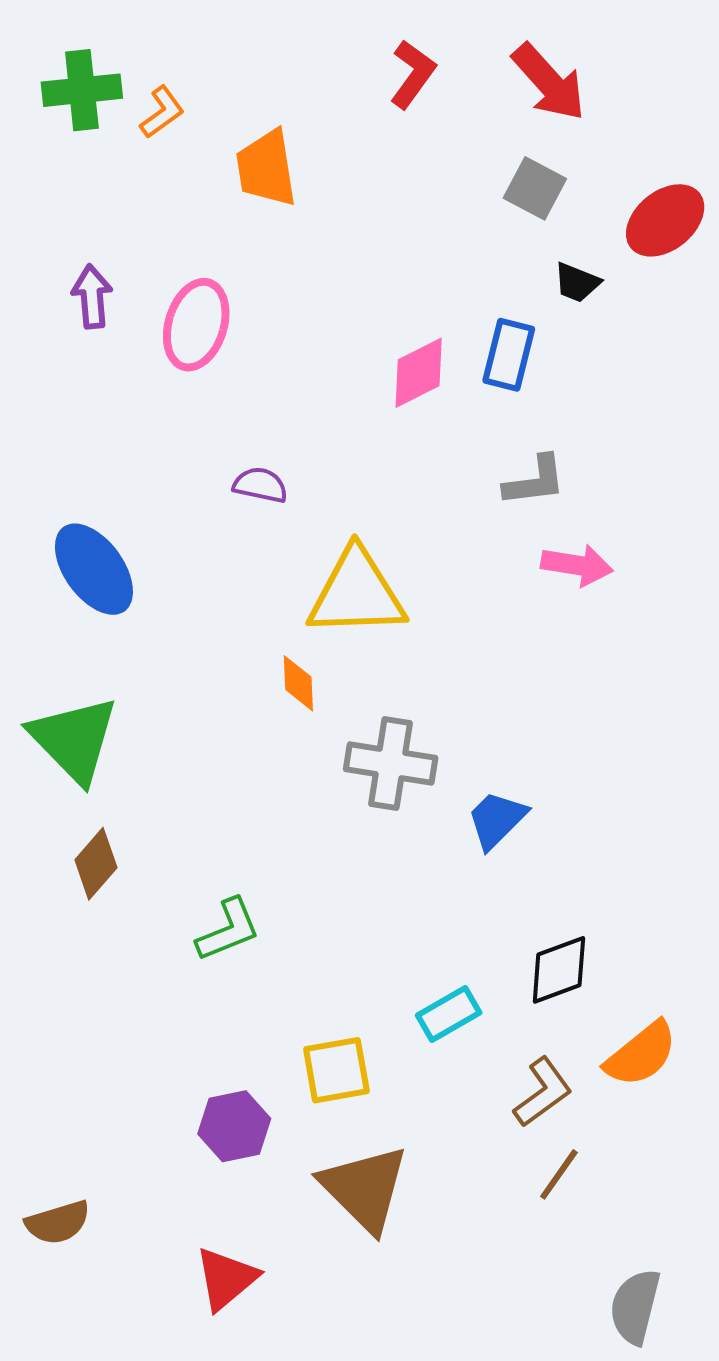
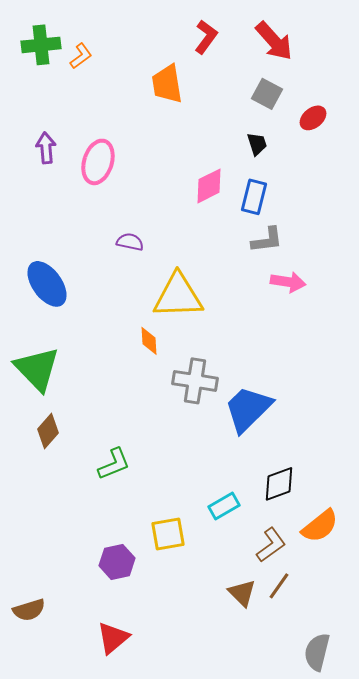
orange trapezoid: (266, 168) -> (167, 84), moved
red ellipse: (665, 220) -> (313, 118), moved, size x0.7
black trapezoid: (577, 283) -> (257, 144), moved, turned -130
blue rectangle: (509, 355) -> (254, 197), moved
blue trapezoid: (497, 820) -> (248, 409), size x1.6
brown triangle: (365, 1188) -> (242, 593), moved, size x0.6

